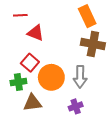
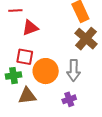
red triangle: (36, 33) -> (30, 28), turned -42
brown cross: (93, 44) -> (86, 39), turned 30
red square: (30, 63) -> (25, 57), turned -30

